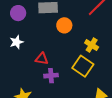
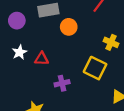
yellow cross: (92, 45) -> (111, 42), moved
red triangle: (42, 59) -> (42, 59), moved

